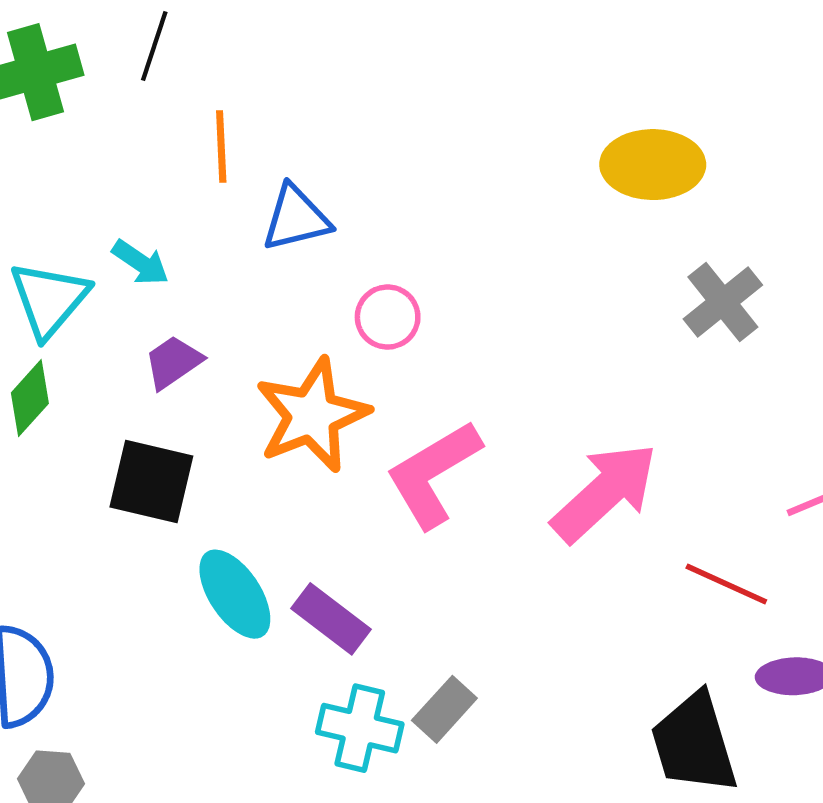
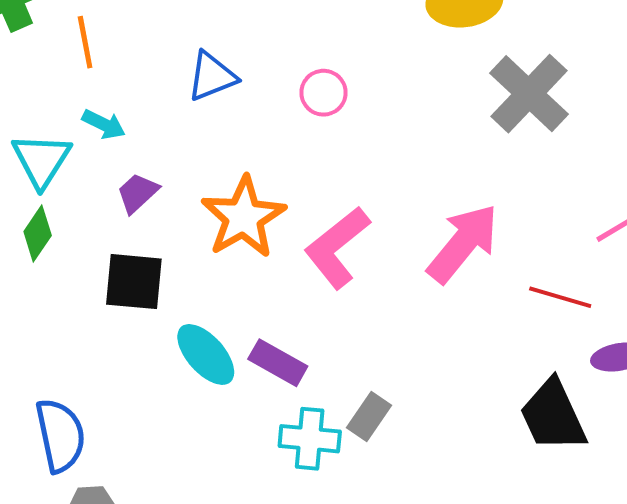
orange line: (221, 147) -> (85, 42), moved
gray cross: (723, 302) -> (529, 94), size x1.4
pink circle: (388, 317) -> (324, 93), moved

